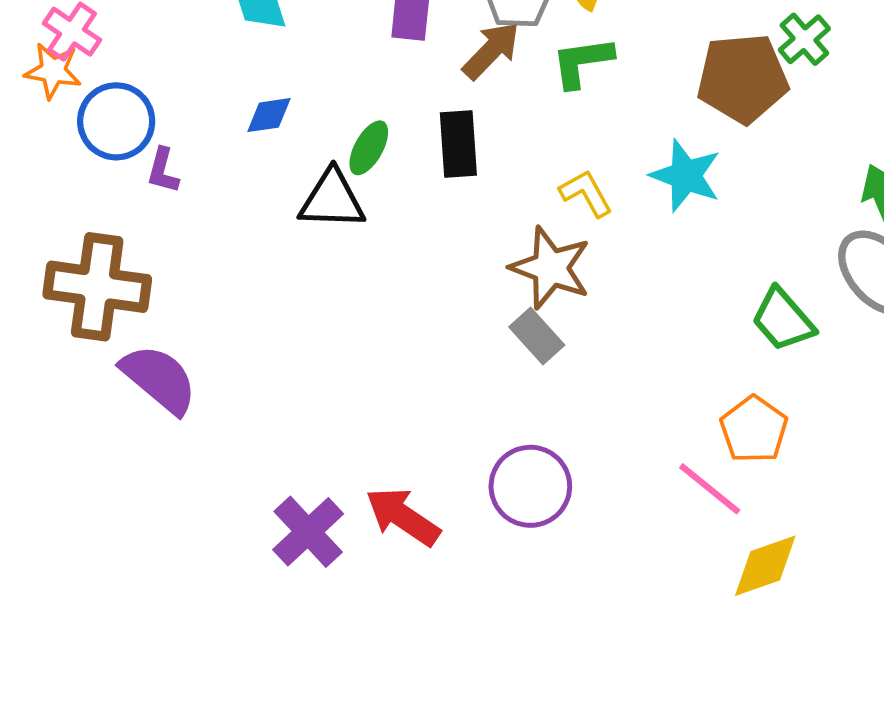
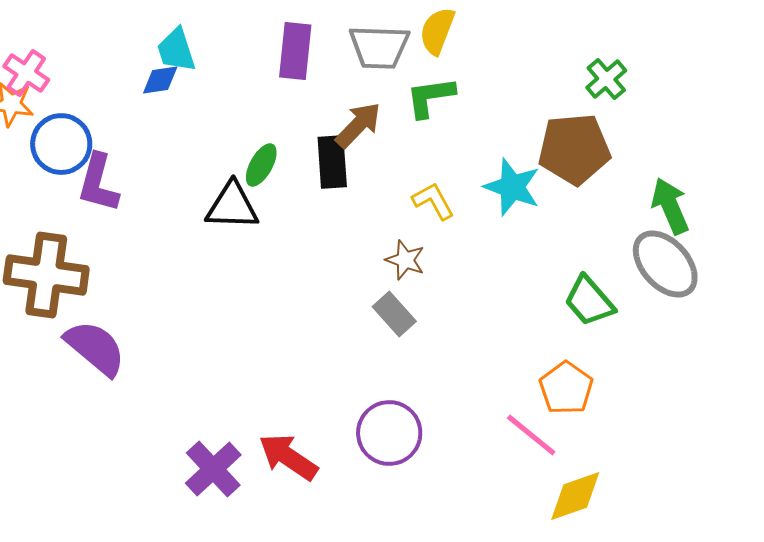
brown arrow: (491, 51) -> (358, 125), moved
brown pentagon: (743, 78) -> (574, 149), moved
blue diamond: (269, 115) -> (160, 80), moved
purple L-shape: (163, 171) -> (98, 183), size x1.6
brown star: (551, 268) -> (405, 260), size x0.6

